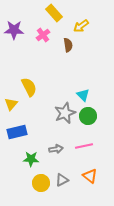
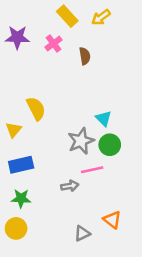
yellow arrow: (81, 26) -> (101, 17), moved
pink line: (84, 146) -> (92, 170), moved
green star: (31, 159) -> (21, 198), moved
gray triangle: (62, 180) -> (82, 233), moved
yellow circle: (41, 183) -> (16, 228), moved

